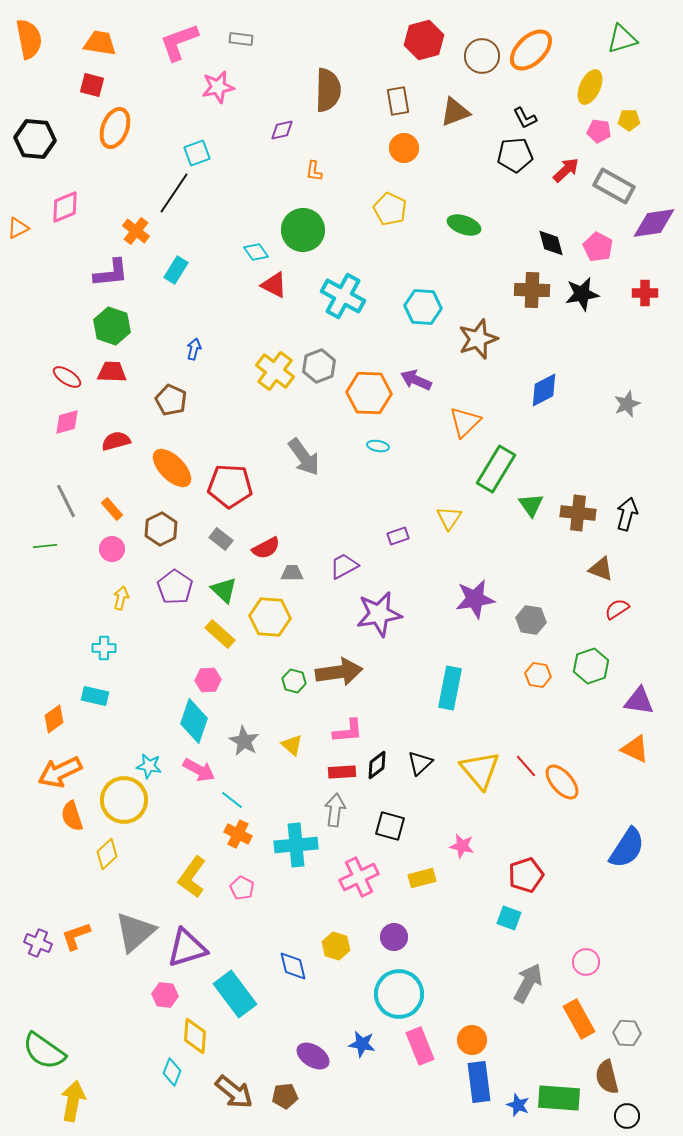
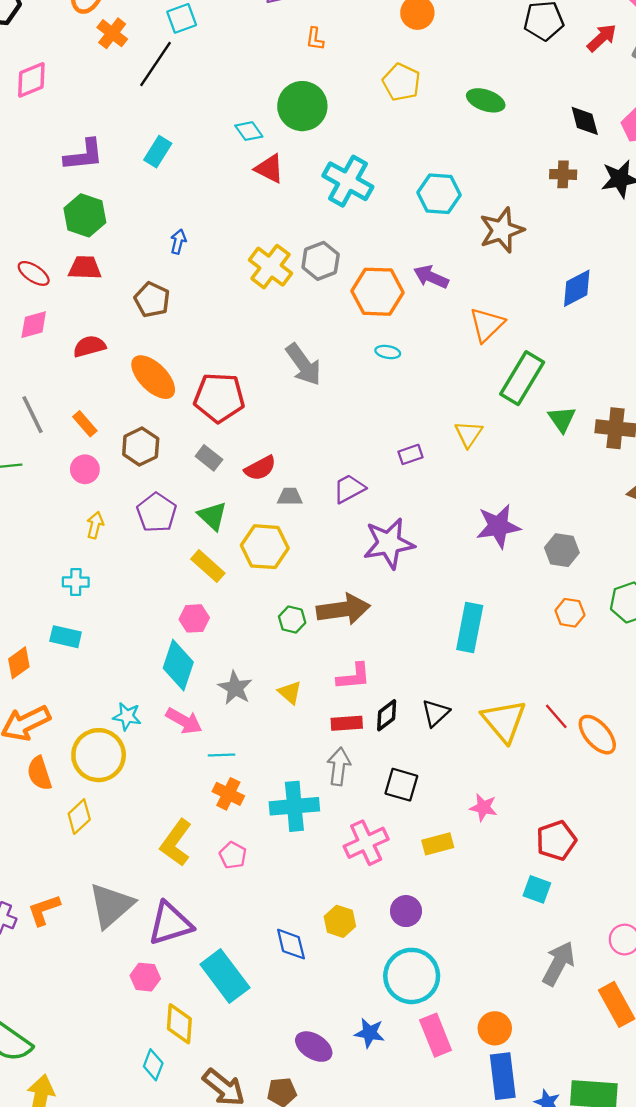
orange cross: (136, 231) -> (112, 33), moved
brown cross: (532, 290) -> (563, 174), size x0.7
cyan line: (232, 800) -> (222, 755), turned -40

